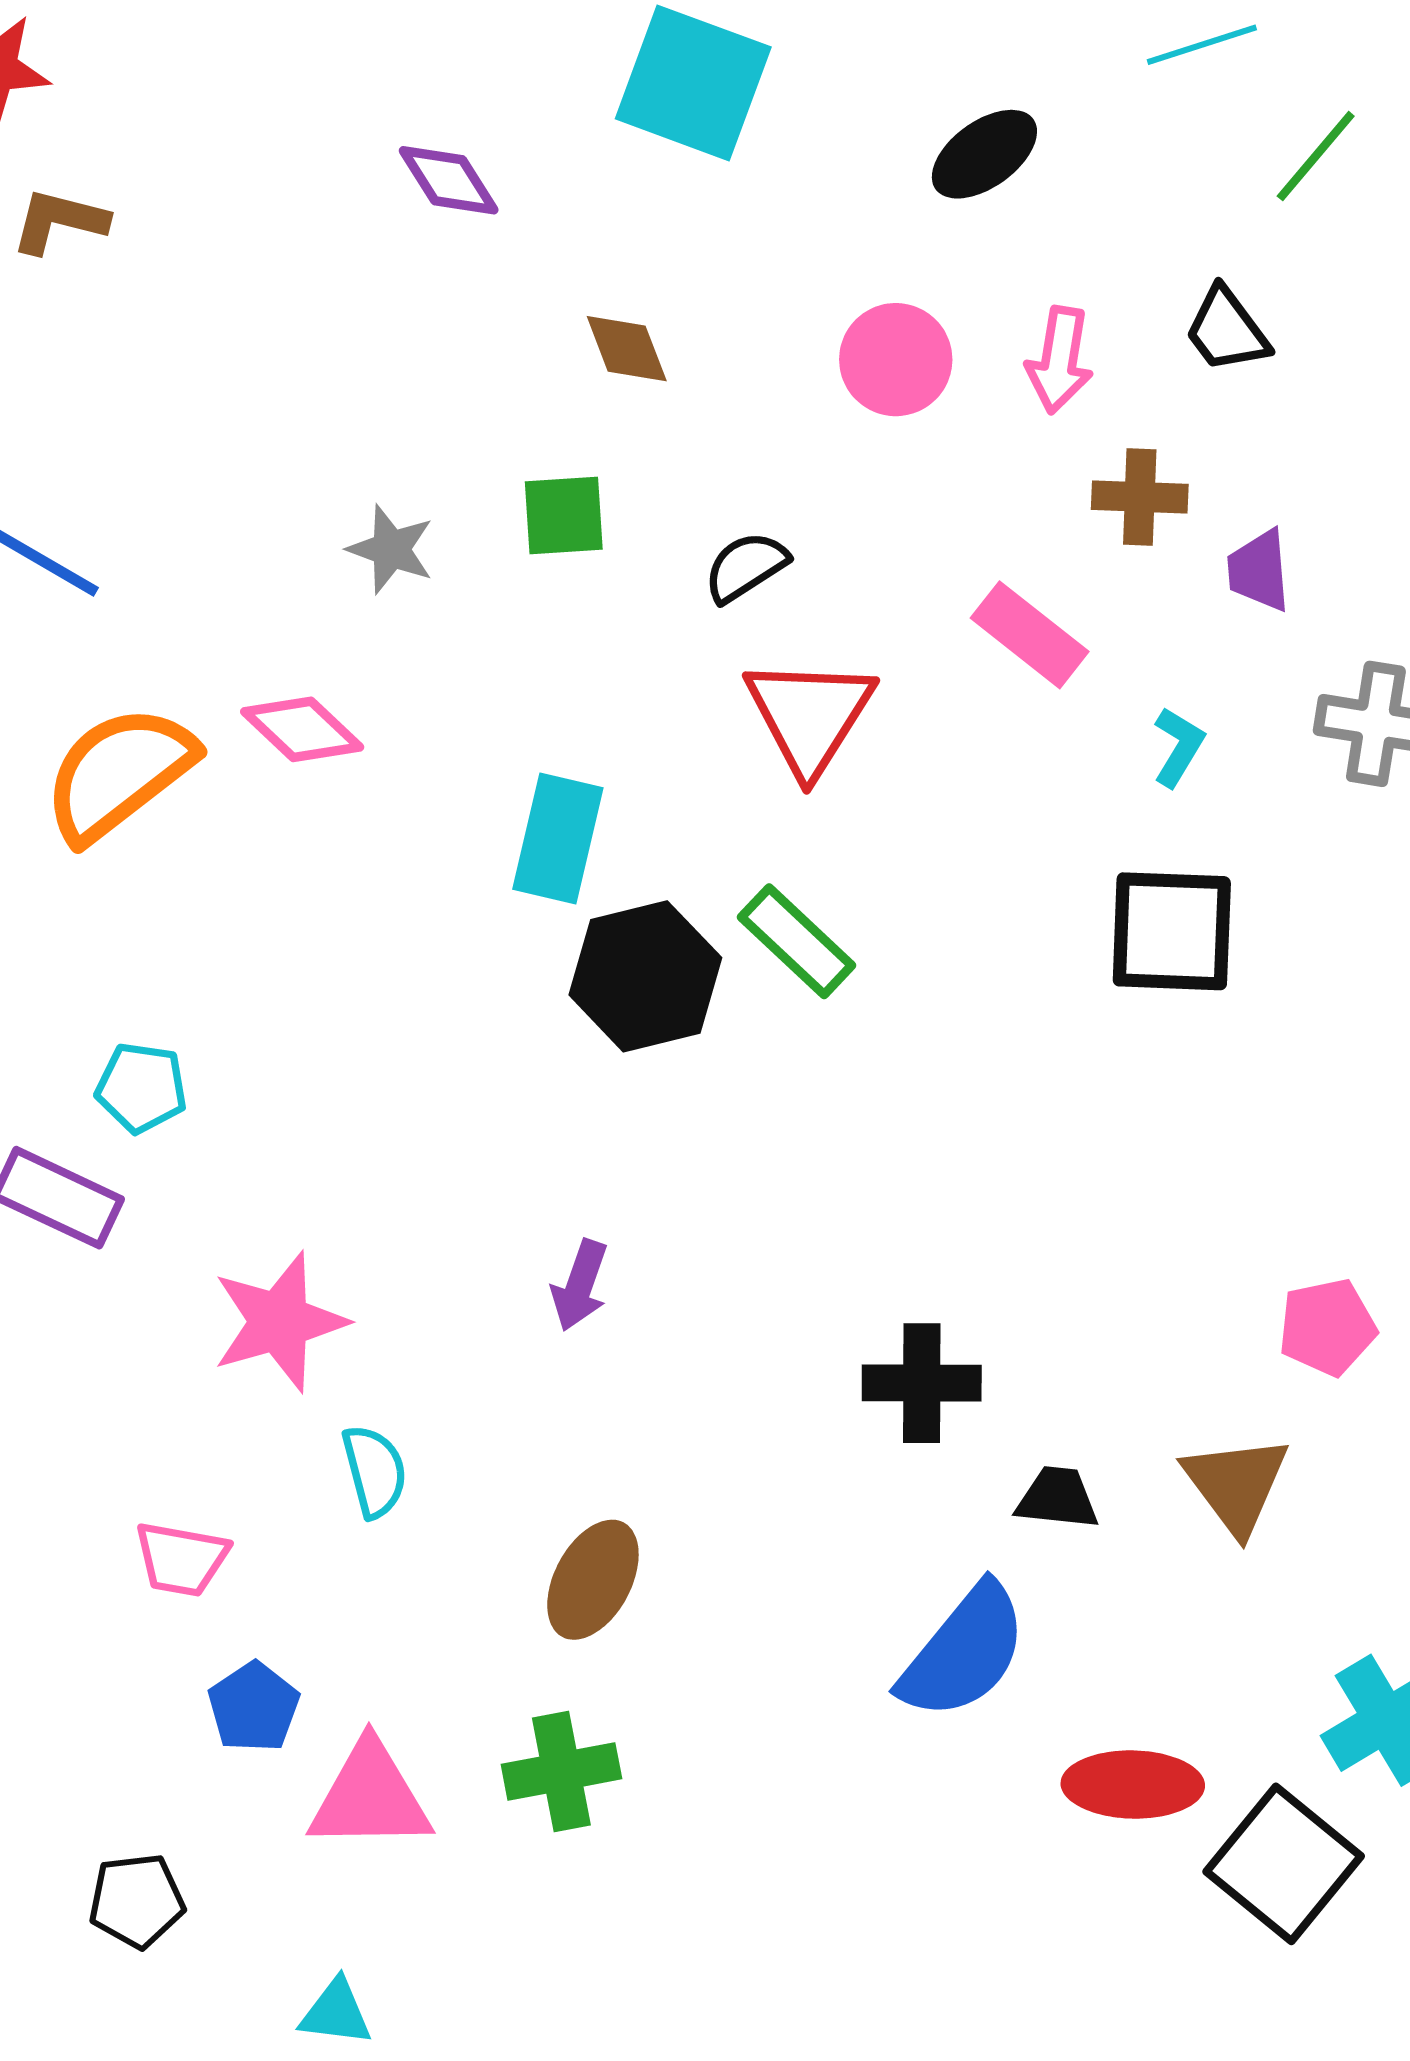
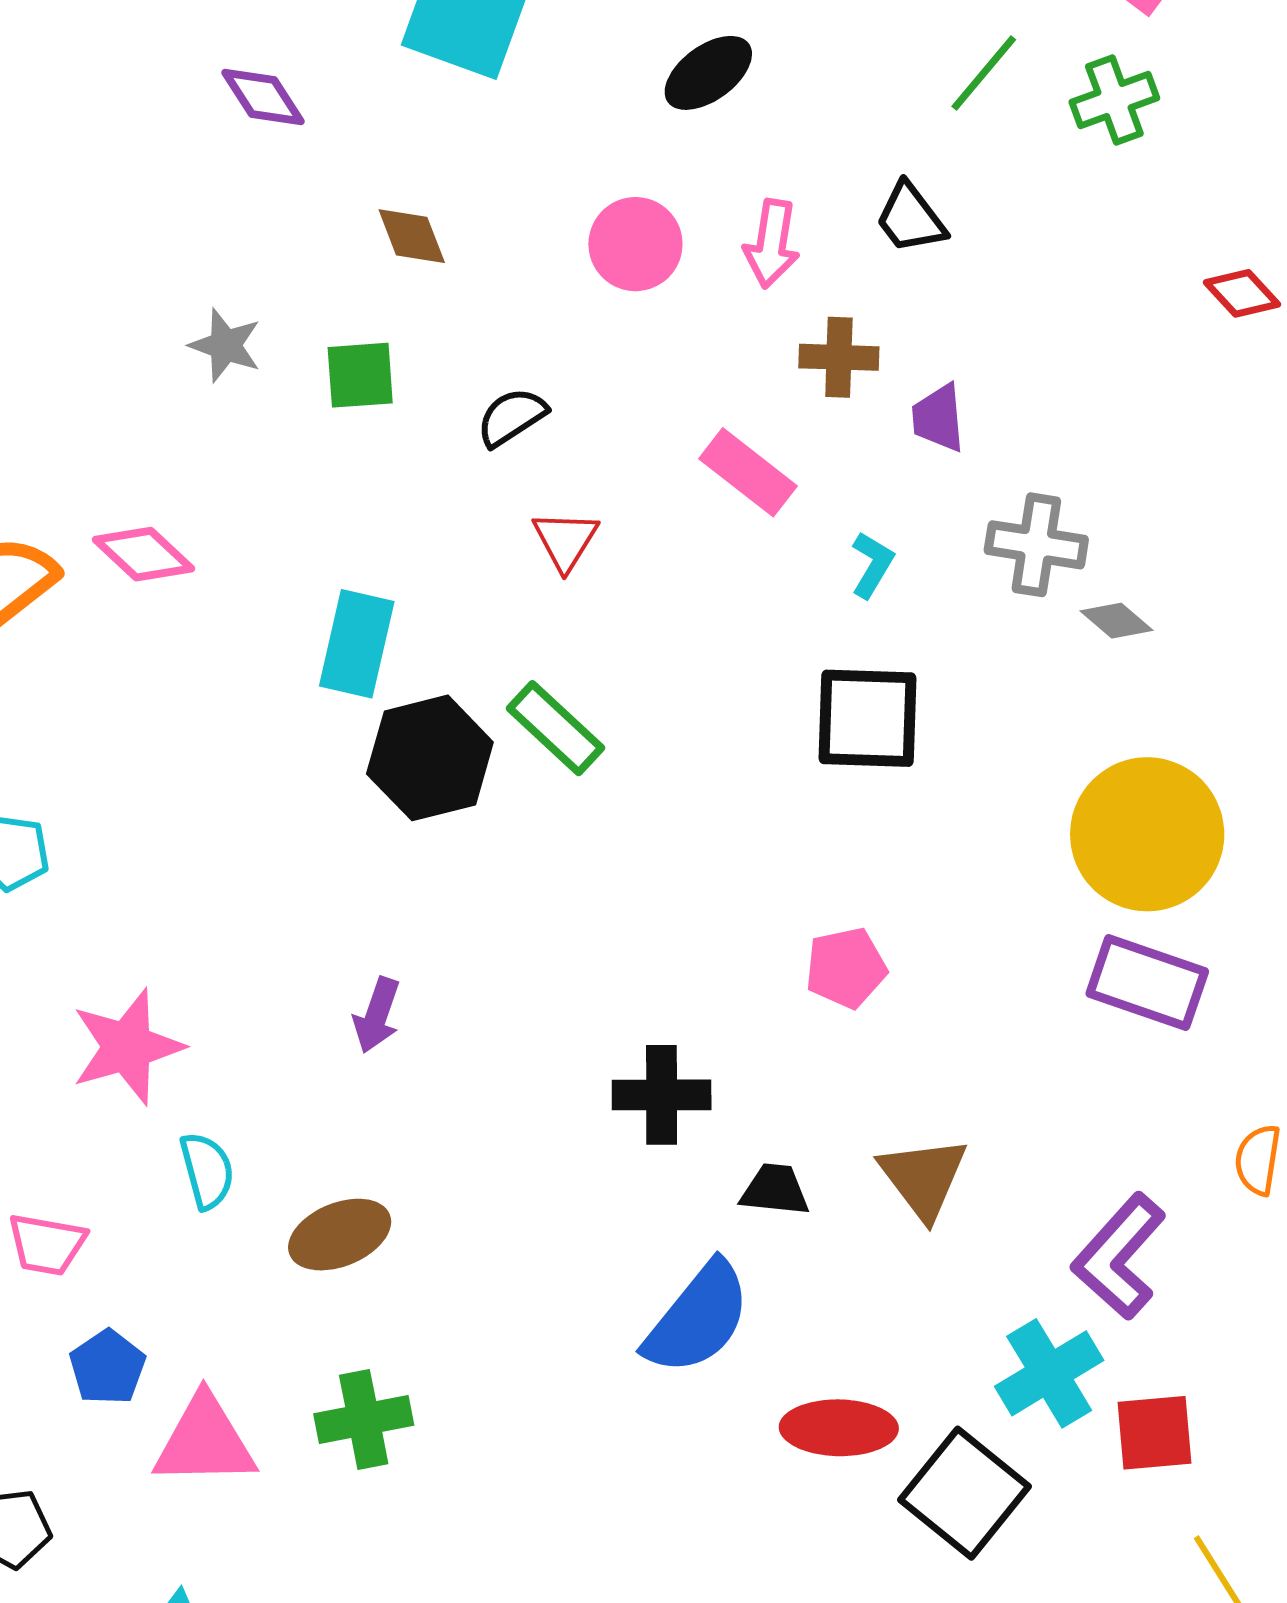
gray star: (391, 549) -> (225, 345), moved
red triangle: (810, 715) -> (565, 540), size x0.6
pink pentagon: (1327, 1327) -> (846, 968), moved
brown ellipse: (593, 1580) -> (340, 1235), moved, turned 40

